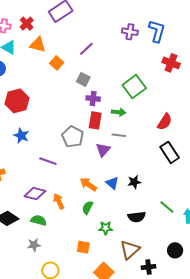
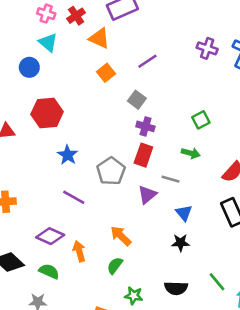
orange triangle: (38, 45) -> (99, 38), moved
green square: (134, 87) -> (201, 120), size x0.6
green arrow: (119, 112) -> (191, 153), moved
blue star: (21, 136) -> (68, 155), moved
blue triangle: (112, 183) -> (184, 213), moved

